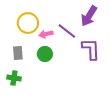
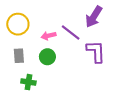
yellow circle: (28, 23) -> (18, 24), moved
green cross: (14, 78) -> (28, 82), moved

